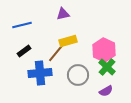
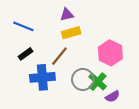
blue line: (22, 25) -> (23, 26), turned 36
yellow rectangle: (68, 41) -> (71, 33), moved
green cross: (107, 67) -> (98, 82), moved

